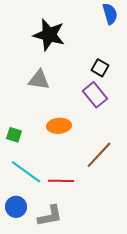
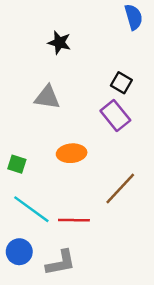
black star: (49, 35) -> (59, 43), size x0.6

